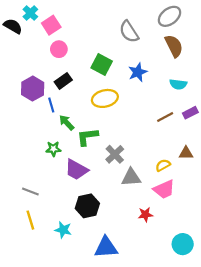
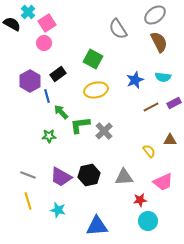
pink circle: (59, 49) -> (44, 43), moved
blue star: (138, 72) -> (135, 80), moved
gray cross: (115, 154) -> (104, 131), moved
yellow semicircle: (163, 165) -> (149, 151), turned 80
purple trapezoid: (76, 170) -> (61, 177), moved
gray triangle: (131, 177) -> (124, 177), moved
pink trapezoid: (164, 189) -> (163, 182), moved
black hexagon: (87, 206) -> (89, 175), moved
red star: (145, 215) -> (140, 200), moved
cyan circle: (183, 244) -> (148, 221), moved

